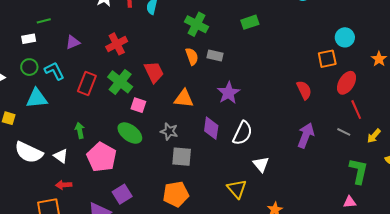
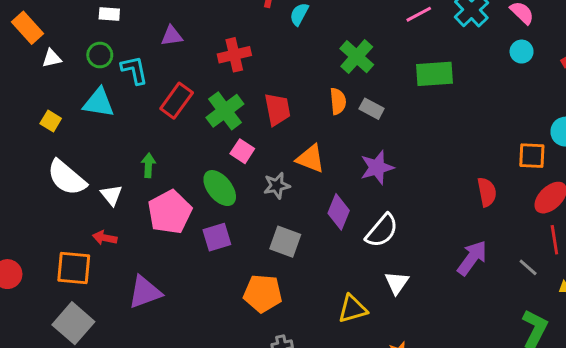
green rectangle: (250, 22) -> (434, 74), size x1.4
gray star: (169, 131) -> (277, 186), moved, turned 30
yellow triangle: (237, 189) -> (353, 309), turned 40
purple square: (122, 194) -> (217, 237), moved

